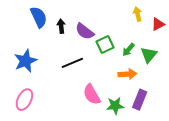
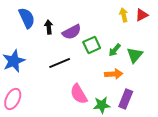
red triangle: (158, 24) -> (142, 15), moved
purple semicircle: (85, 31) -> (72, 32), turned -66

